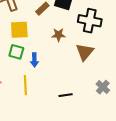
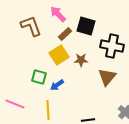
yellow square: (19, 30) -> (59, 55), moved, turned -30
blue arrow: (34, 60) -> (57, 85), turned 56

